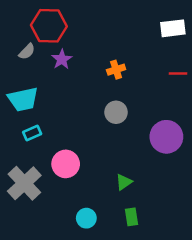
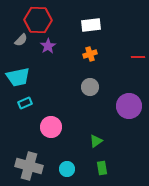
white rectangle: (173, 28) -> (91, 25), moved
gray cross: (24, 183) -> (29, 166), moved, turned -32

